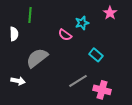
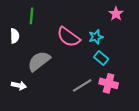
cyan star: (82, 23) -> (96, 37), moved
pink semicircle: (65, 35) -> (68, 37), size x1.6
pink cross: (102, 90) -> (109, 83), moved

